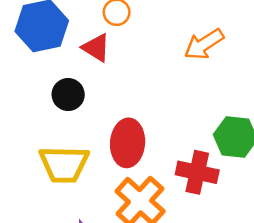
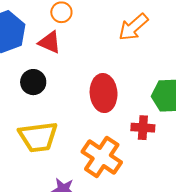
red ellipse: (128, 143) -> (104, 93), moved
red cross: (197, 172) -> (143, 128), size x0.7

